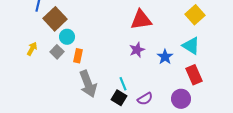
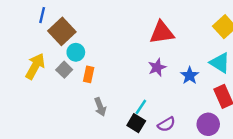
yellow arrow: (32, 49) -> (35, 66), size x1.6
gray arrow: (88, 84) -> (100, 107), size x0.6
cyan line: (123, 84) -> (141, 107), turned 56

